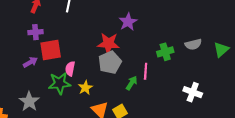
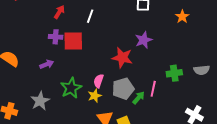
red square: (51, 50) -> (73, 41), moved
gray pentagon: (110, 62) -> (123, 89), moved
pink semicircle: (70, 69) -> (99, 81), moved
green star: (60, 83) -> (71, 88), turned -30

